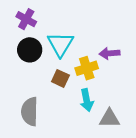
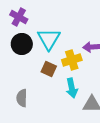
gray semicircle: (30, 112) -> (22, 98), size x0.7

